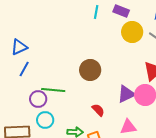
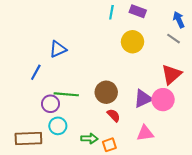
yellow circle: (132, 32) -> (133, 42), moved
blue triangle: (19, 47) -> (58, 49), moved
brown circle: (90, 70) -> (106, 92), moved

